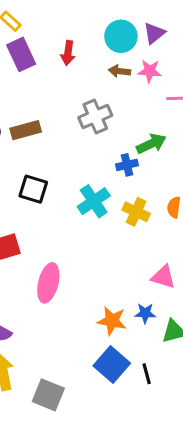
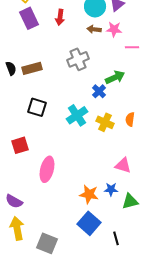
blue cross: (127, 165) -> (99, 91), turned -32
black line: (147, 374) -> (116, 238), moved

